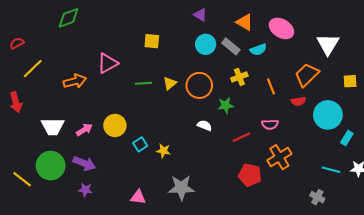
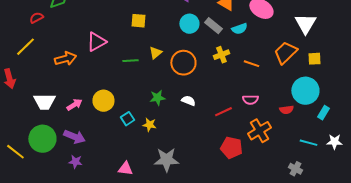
red semicircle: (17, 43) -> (36, 18), moved
yellow square: (350, 81) -> (314, 59), moved
yellow triangle: (170, 83) -> (155, 53), moved
orange line: (271, 86) -> (251, 64), turned -49
red semicircle: (298, 101) -> (286, 110), moved
green star: (226, 105) -> (157, 98), moved

